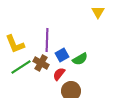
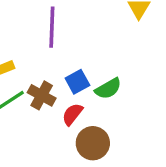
purple line: (47, 40) -> (52, 27), moved

